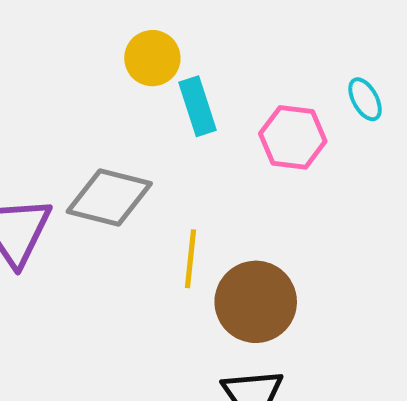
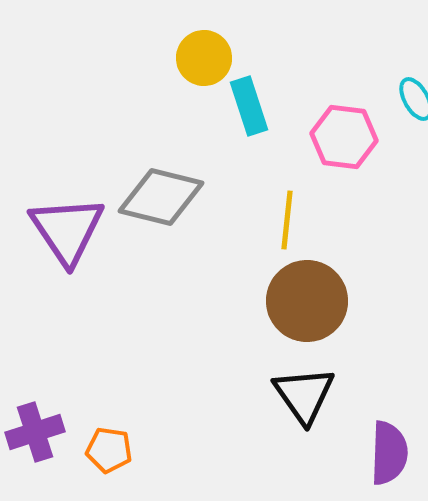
yellow line: (190, 259) -> (287, 220), moved

